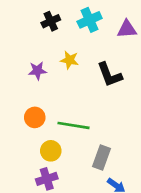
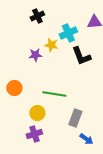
cyan cross: (90, 20) -> (68, 33), moved
purple star: (37, 71) -> (35, 55), moved
orange circle: (35, 117) -> (14, 88), moved

